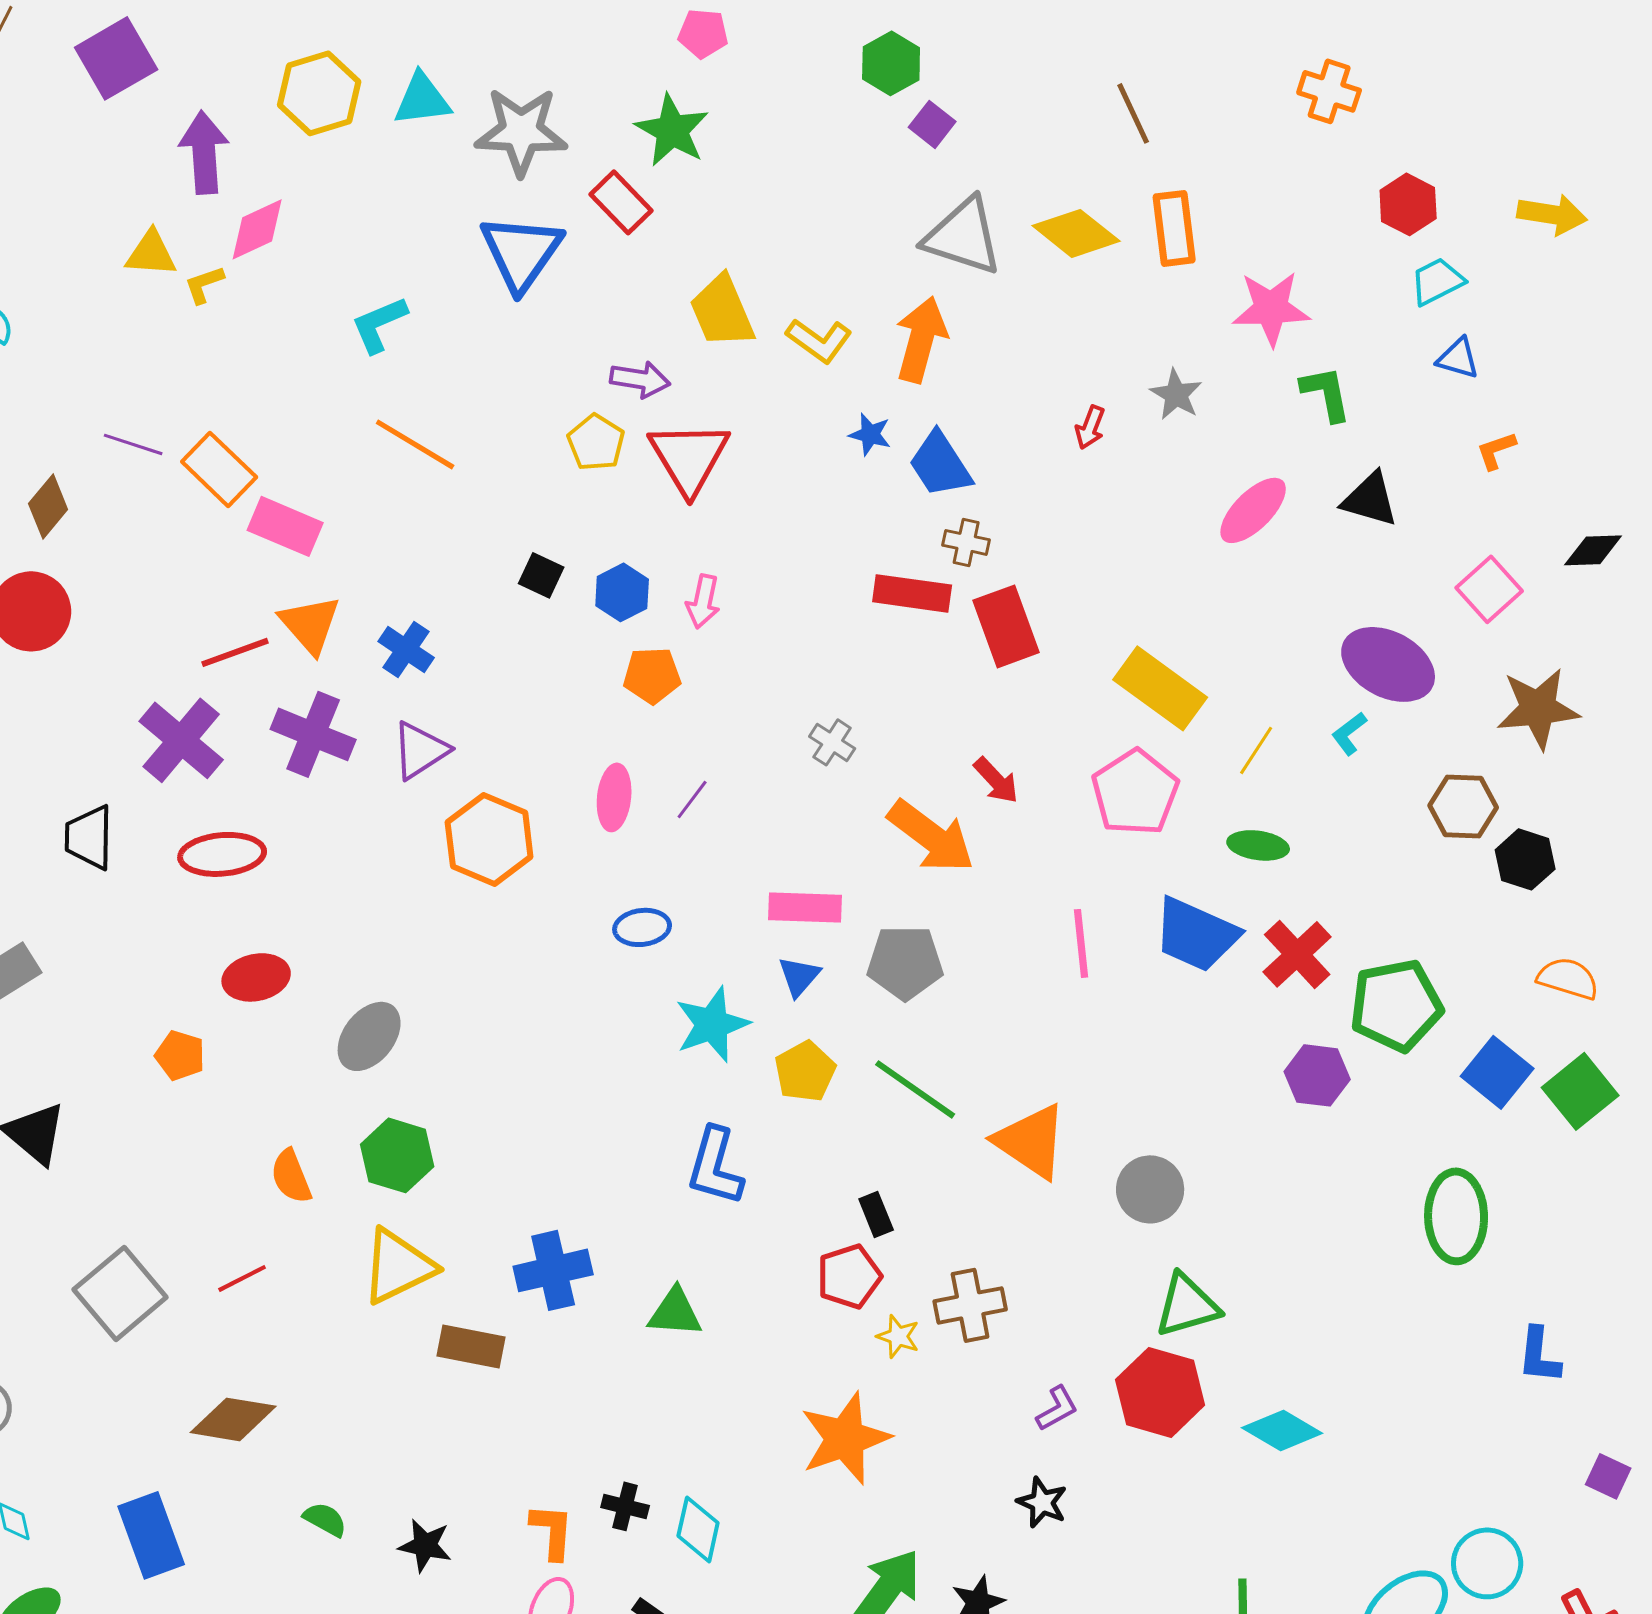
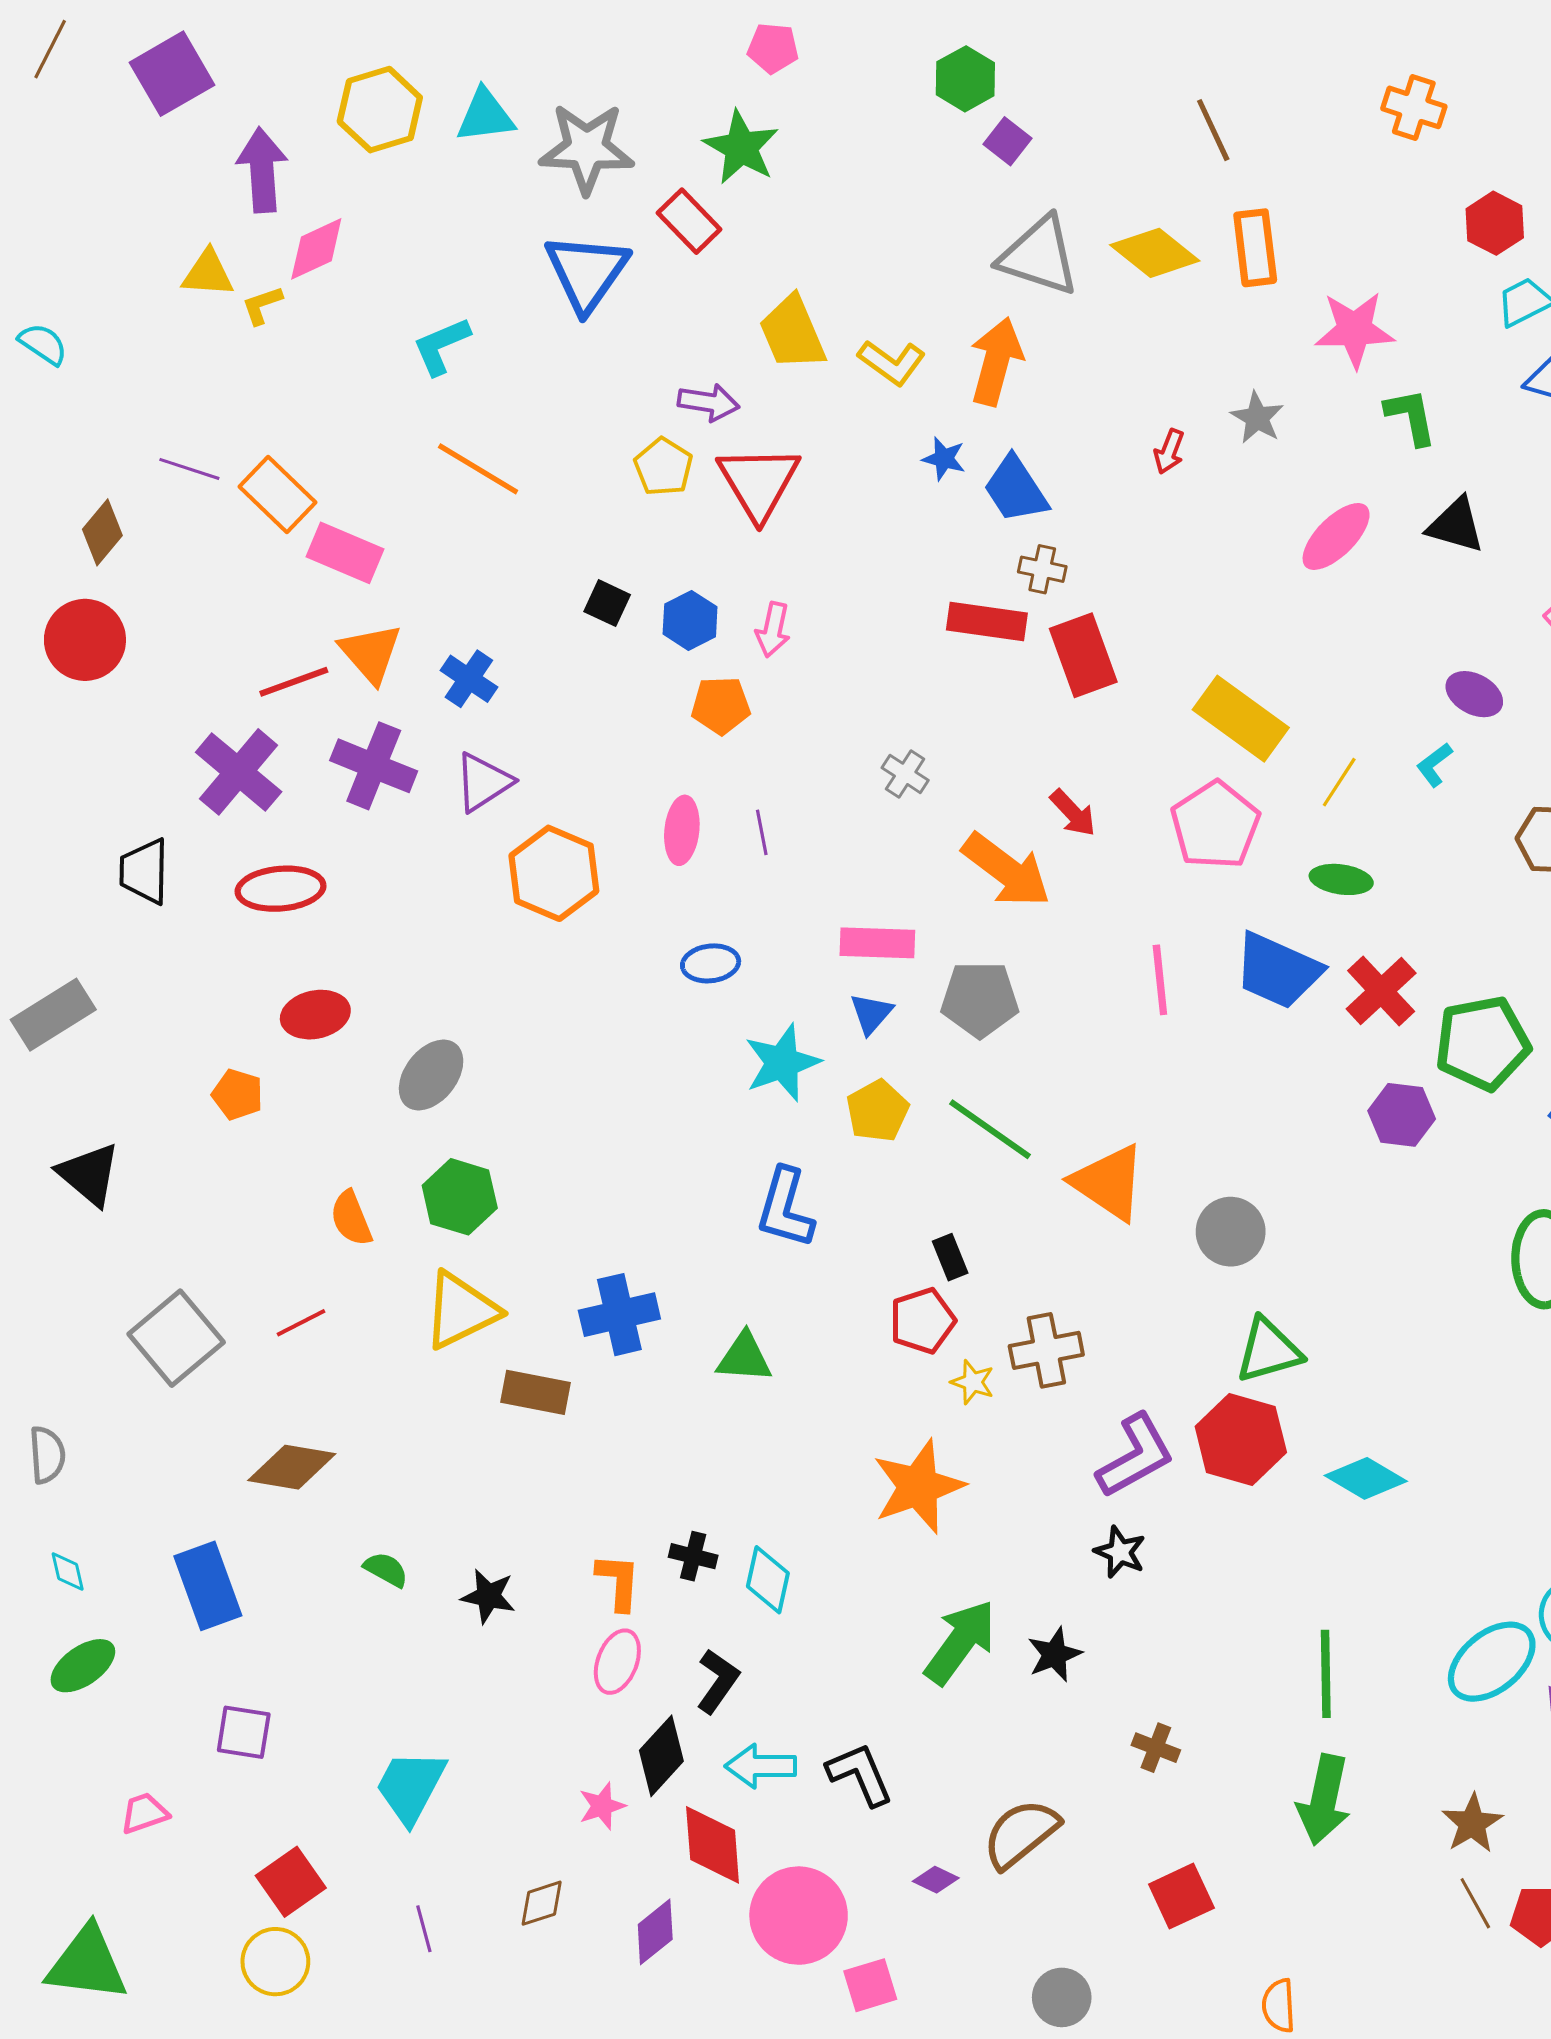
purple ellipse: (1388, 664) -> (1474, 694), size x0.6
purple line: (692, 799) -> (762, 832), turned -48
purple L-shape: (1057, 1408) -> (1135, 1456), size x1.8

